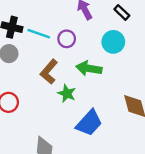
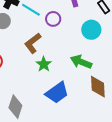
green arrow: (89, 68) -> (81, 62), moved

